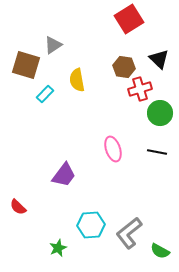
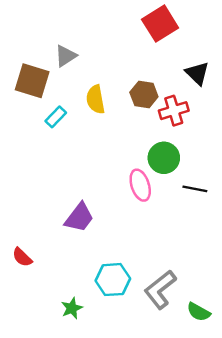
brown hexagon: (124, 67) -> (144, 94), moved
green circle: (160, 113) -> (164, 158), moved

